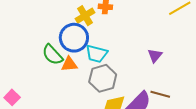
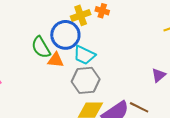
purple triangle: (155, 56) -> (159, 75), moved

